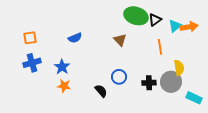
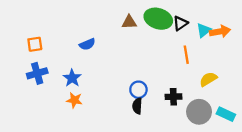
brown triangle: (120, 40) -> (129, 22), moved, turned -48
yellow semicircle: (179, 68) -> (208, 79), turned -112
gray circle: (171, 82) -> (199, 112), moved
black semicircle: (101, 91) -> (137, 106), moved, turned -136

